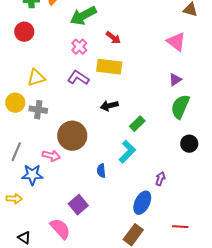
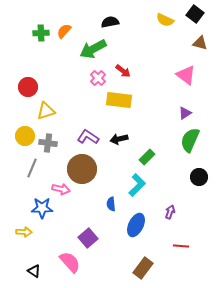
red circle: (24, 32) -> (28, 87), moved
pink cross: (79, 47) -> (98, 78), moved
purple L-shape: (78, 78) -> (88, 137), moved
gray line: (16, 152) -> (32, 168), moved
blue ellipse: (142, 203) -> (136, 225), moved
red line: (180, 227) -> (181, 246), moved

